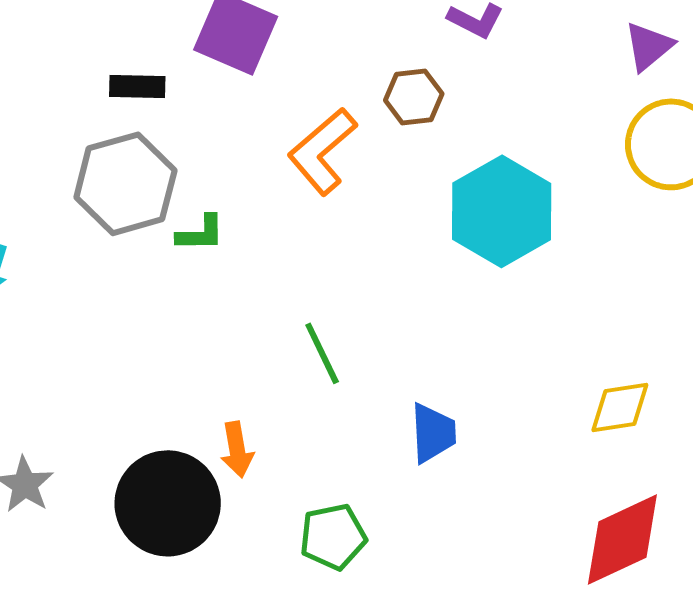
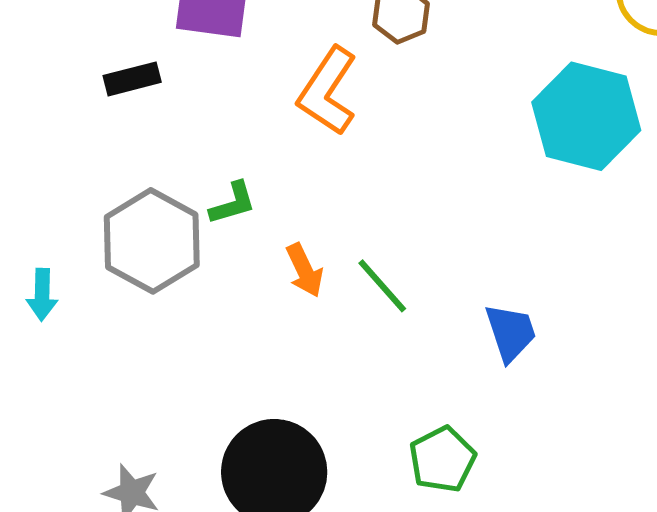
gray hexagon: (125, 184) -> (152, 241), moved
cyan hexagon: (502, 211) -> (586, 116), moved
orange arrow: (237, 450) -> (305, 270), moved

